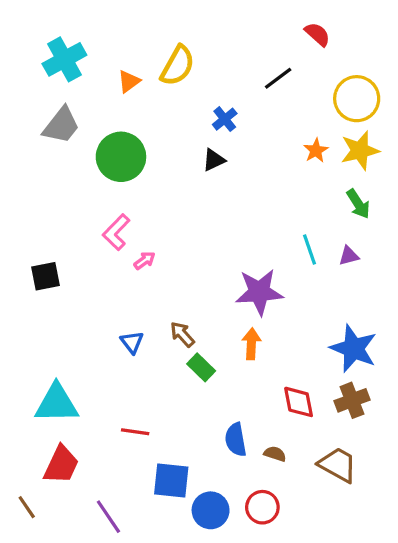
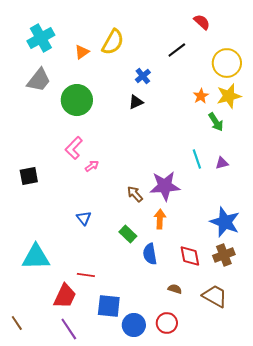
green arrow: (358, 204) -> (216, 122), moved
brown arrow: (182, 334) -> (135, 194), moved
blue semicircle: (236, 440) -> (150, 254), moved
red trapezoid: (61, 465) -> (65, 296), moved

